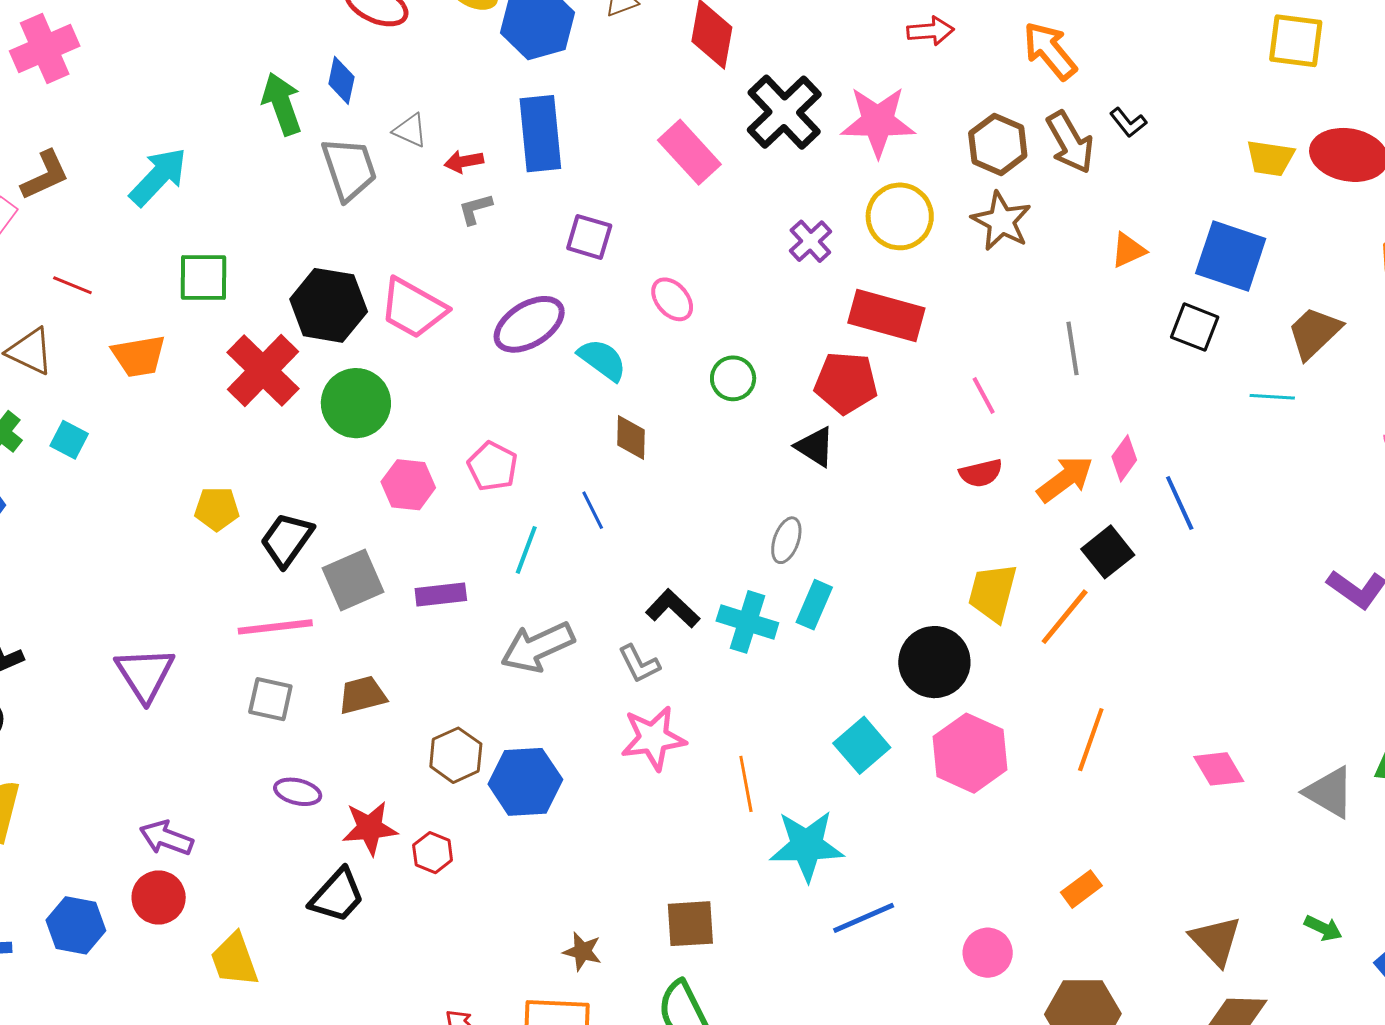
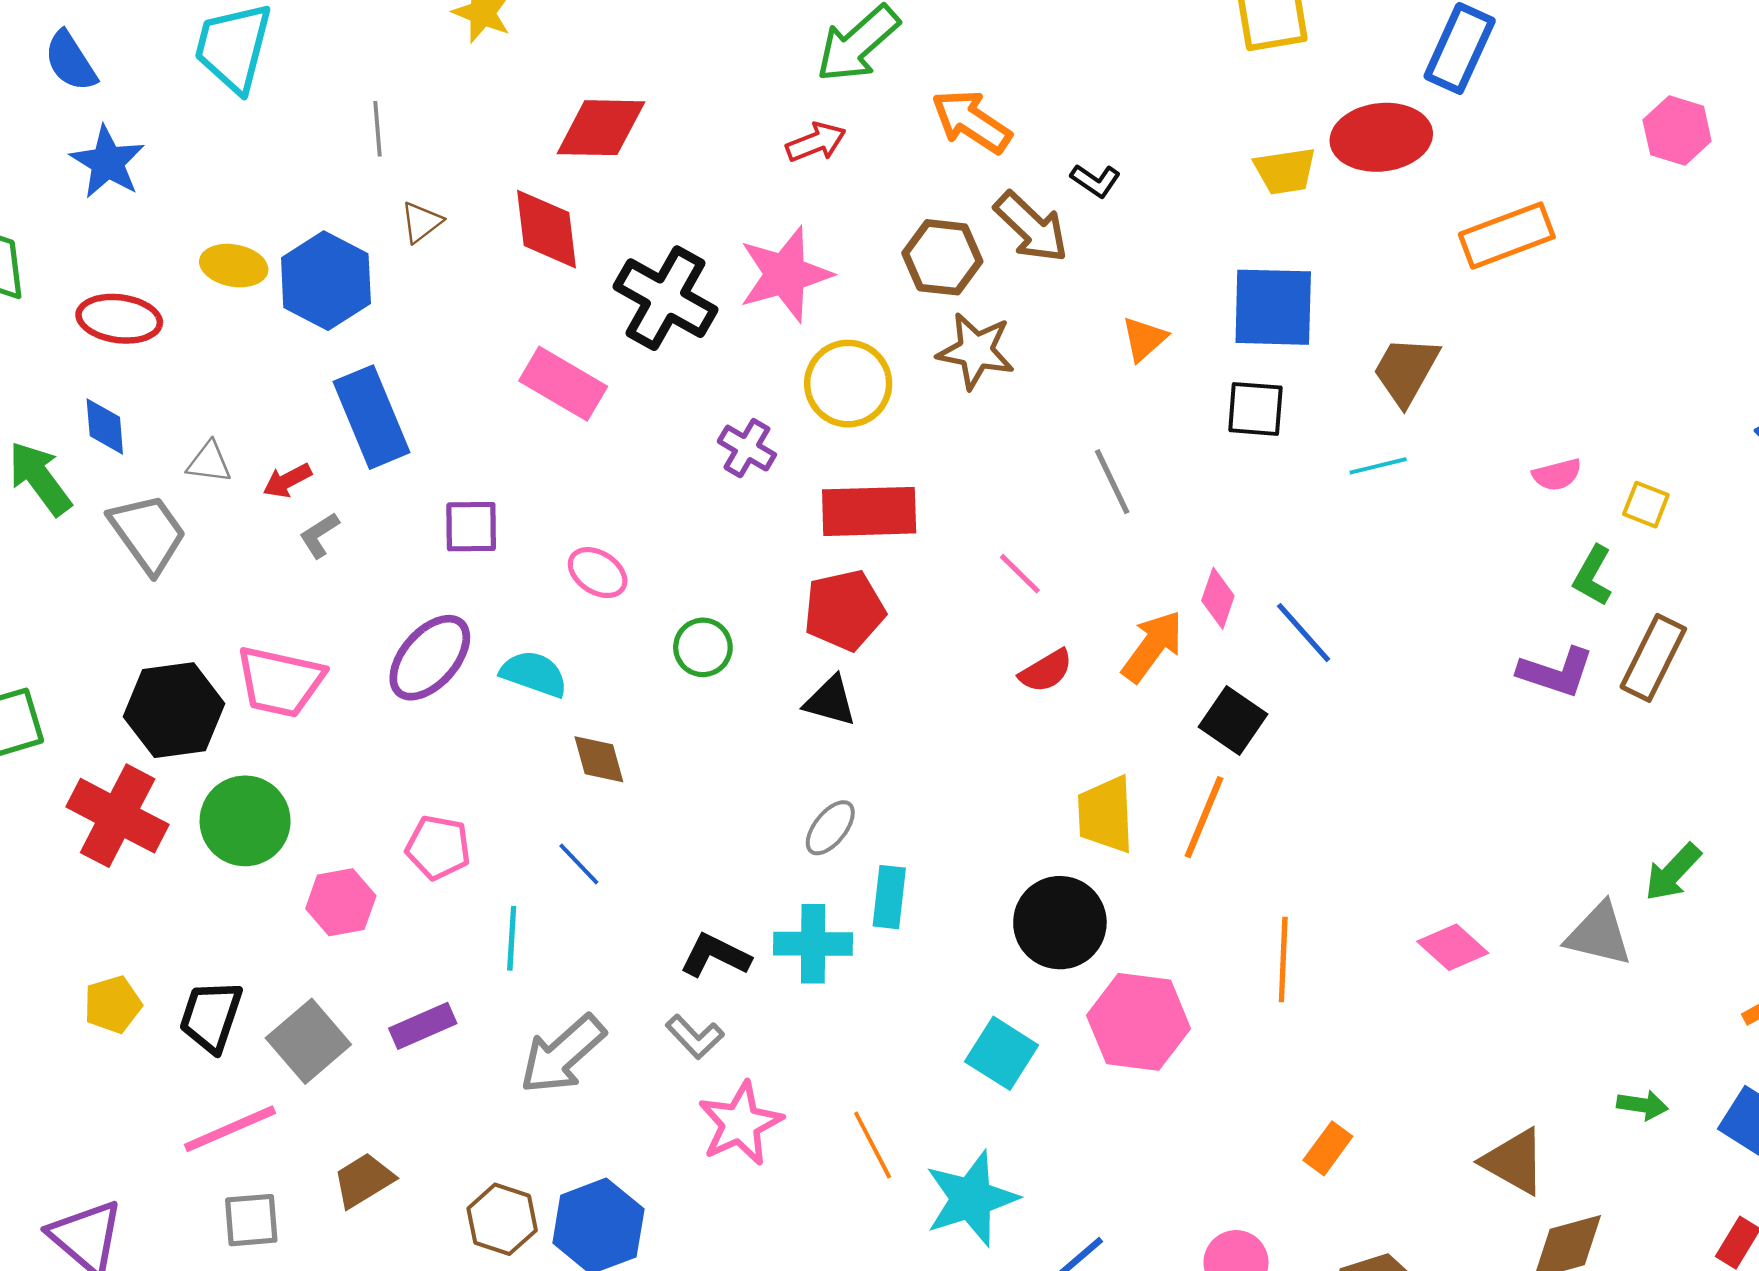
gray ellipse: (786, 540) -> (830, 828), turned 36

